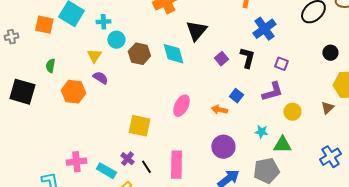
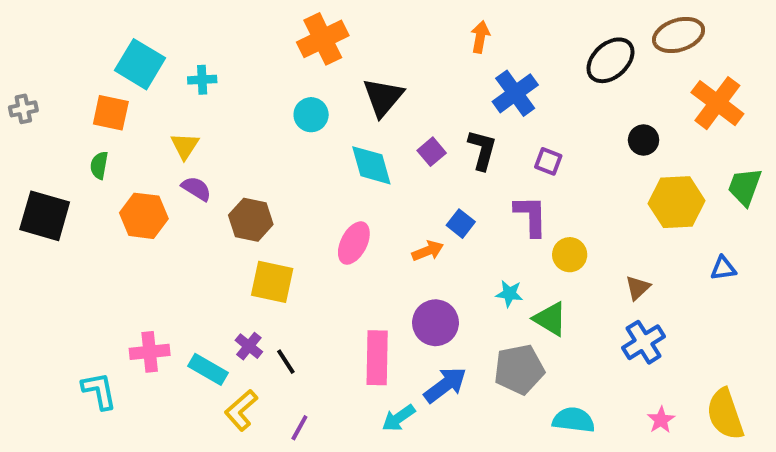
orange square: (44, 25) -> (111, 113), moved
cyan circle: (116, 40) -> (311, 115), moved
brown hexagon: (139, 54) -> (251, 220), moved
cyan diamond: (173, 54) -> (371, 165), moved
purple L-shape: (272, 92) -> (531, 216), turned -75
brown triangle: (327, 108) -> (638, 288), moved
orange arrow: (219, 110) -> (428, 251), turned 147
green triangle: (282, 145) -> (550, 319), turned 30
pink rectangle: (176, 165) -> (377, 358), moved

